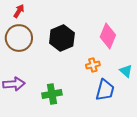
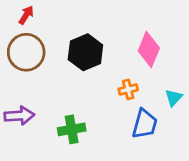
cyan triangle: (126, 71) -> (174, 98), turned 32

